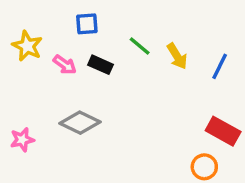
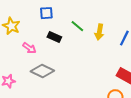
yellow arrow: (177, 56) -> (99, 32), turned 42
pink arrow: (65, 65) -> (29, 48), moved

